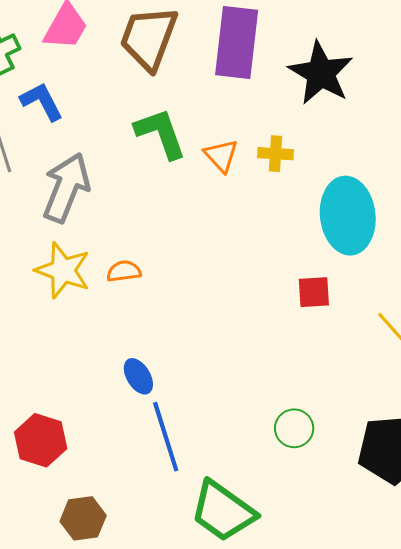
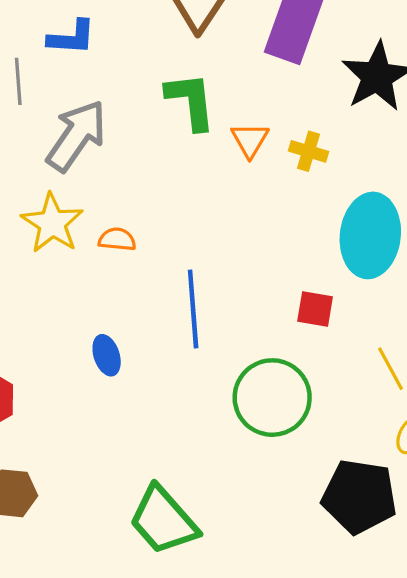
blue L-shape: (42, 102) -> (72, 37), turned 108
green circle: (294, 428) -> (272, 398), moved, size x1.8
blue line: (166, 437) -> (193, 309), moved

